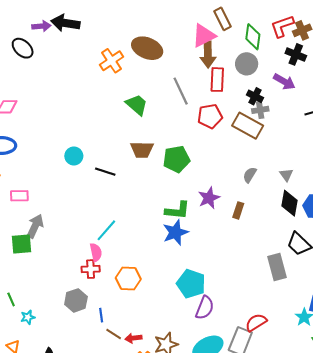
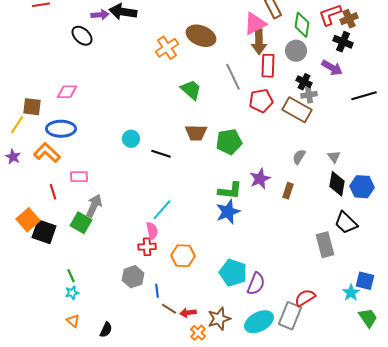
green square: (22, 244) -> (81, 223), turned 35
cyan pentagon: (191, 284) -> (233, 273), moved
cyan star: (28, 317) -> (72, 293), moved

